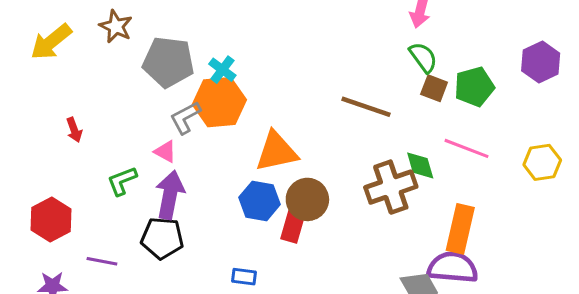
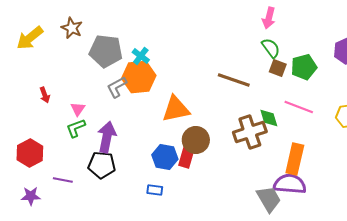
pink triangle: (165, 152) -> (78, 109), moved, turned 35
blue hexagon: (260, 201) -> (165, 157), moved

